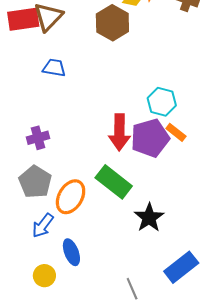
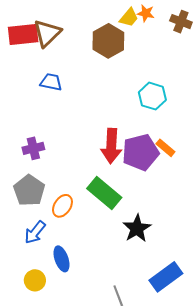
cyan hexagon: (162, 102) -> (152, 96), moved
orange ellipse: (71, 197) -> (62, 206), size x0.7

